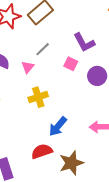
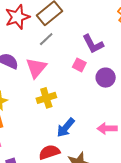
gray line: (43, 49) -> (46, 39), moved
pink triangle: (28, 67) -> (36, 68), size x1.6

